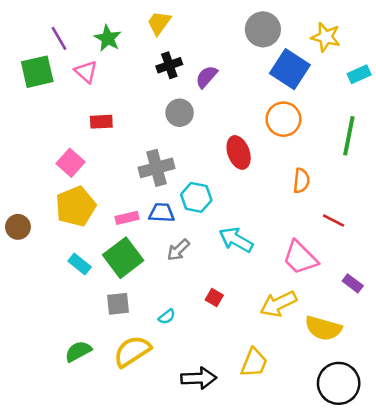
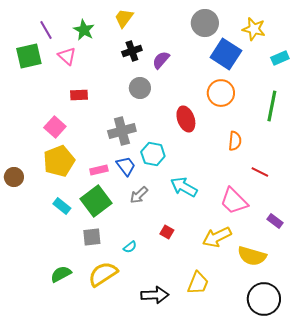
blue trapezoid: (162, 213) -> (126, 166), turned 50

